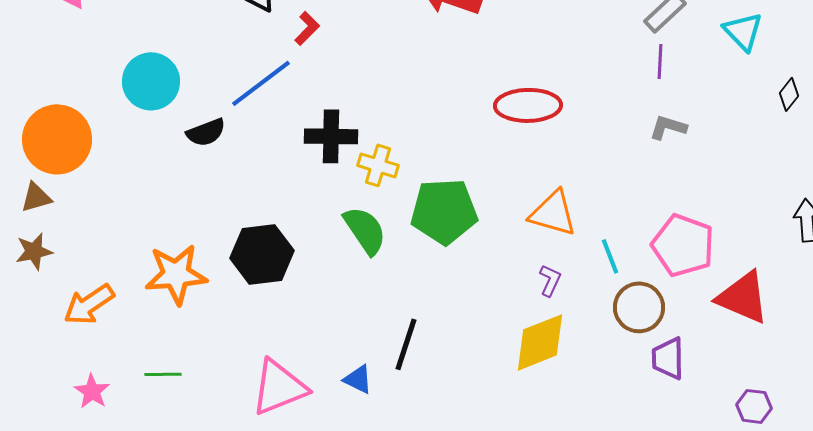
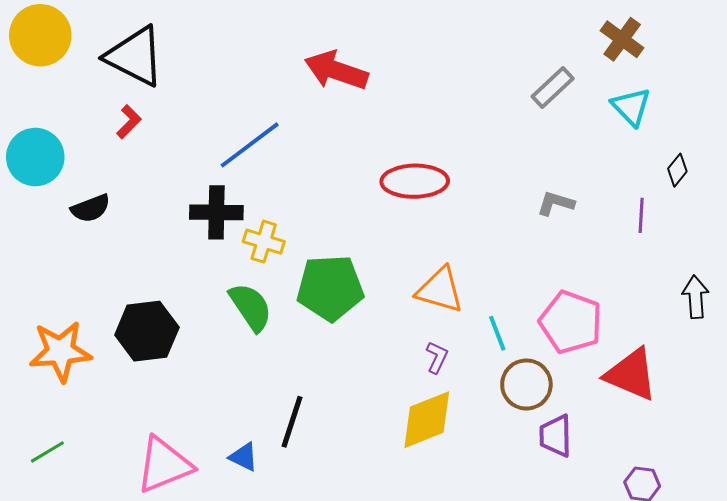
red L-shape: (307, 28) -> (129, 122), moved
purple line: (660, 61) -> (641, 215), moved
blue line: (261, 83) -> (250, 145), moved
green line: (163, 374) -> (47, 452), turned -30

